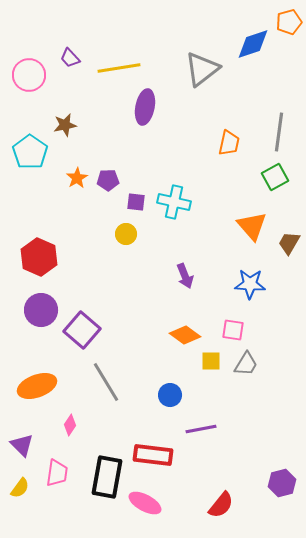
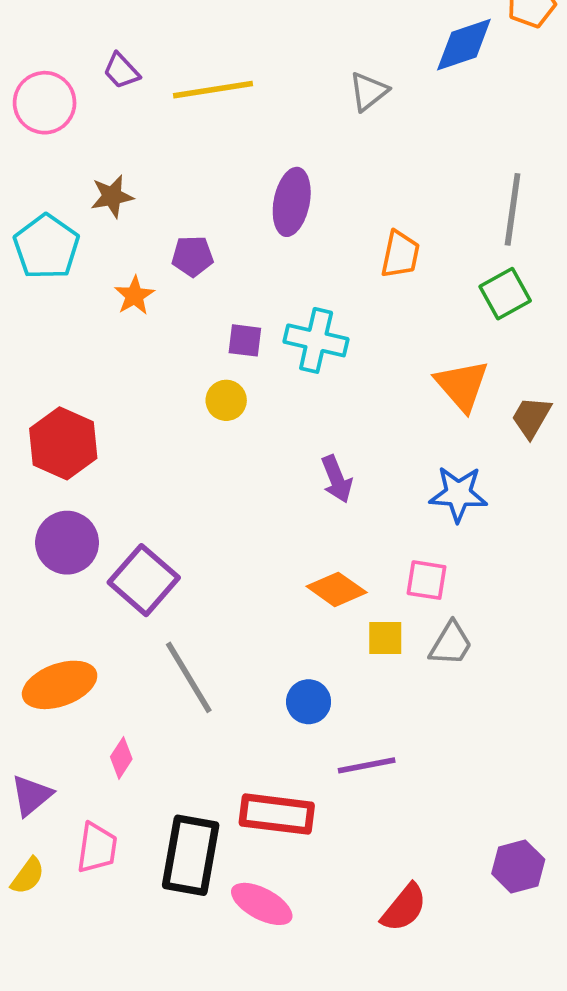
gray triangle: (202, 69) -> (368, 91), size x0.6
purple ellipse: (145, 107) -> (292, 202), moved
orange trapezoid: (229, 143) -> (400, 254), moved
purple pentagon: (108, 180) -> (192, 256), moved
purple triangle: (22, 445) -> (31, 795), turned 35

